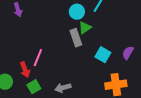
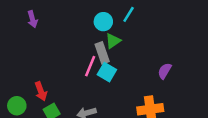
cyan square: (103, 55) -> (107, 72), moved
pink line: (38, 58) -> (90, 66), moved

